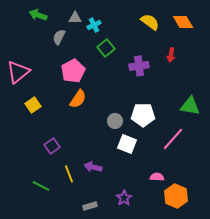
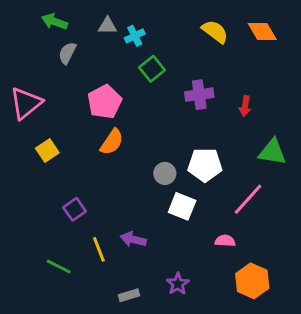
gray semicircle: (59, 37) -> (67, 53), moved
red arrow: (171, 55) -> (245, 106), moved
pink semicircle: (157, 177) -> (225, 241), moved

